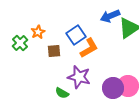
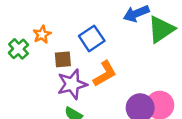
orange L-shape: (89, 48) -> (105, 74), moved
purple star: (79, 77) -> (72, 84), moved, turned -30

